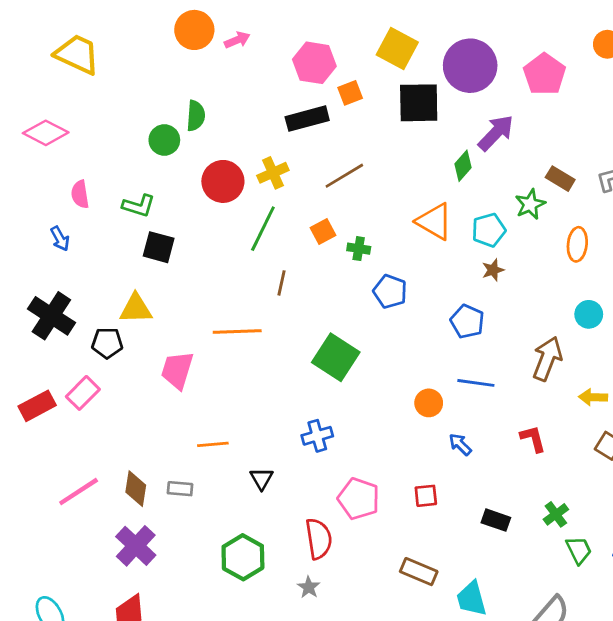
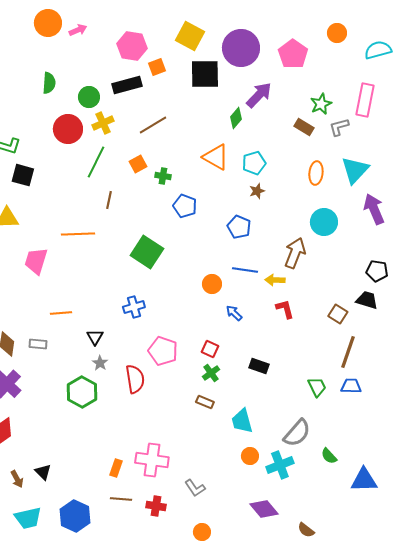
green circle: (164, 140) -> (89, 97), moved
green star: (530, 204) -> (321, 104), moved
cyan circle: (589, 314) -> (324, 222), size x1.4
yellow arrow: (593, 397) -> (275, 280), moved
red square: (426, 496) -> (210, 349), turned 30
green cross: (556, 514) -> (211, 373), moved
brown rectangle: (419, 572) -> (205, 402), size x0.7
gray star: (309, 587) -> (100, 363), moved

